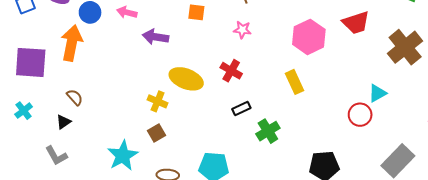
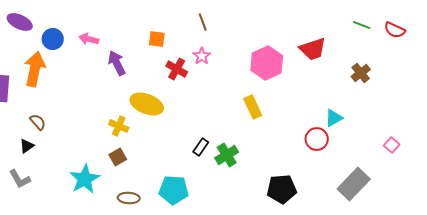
pink star: (242, 30) -> (202, 56), turned 30
purple arrow: (155, 37) -> (117, 63), turned 55
brown cross: (405, 47) -> (361, 73), size x0.6
red cross: (231, 71) -> (177, 69), moved
black rectangle: (241, 109) -> (201, 147), moved, turned -30

